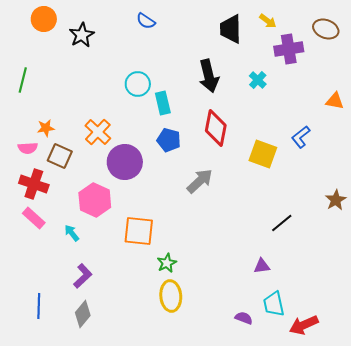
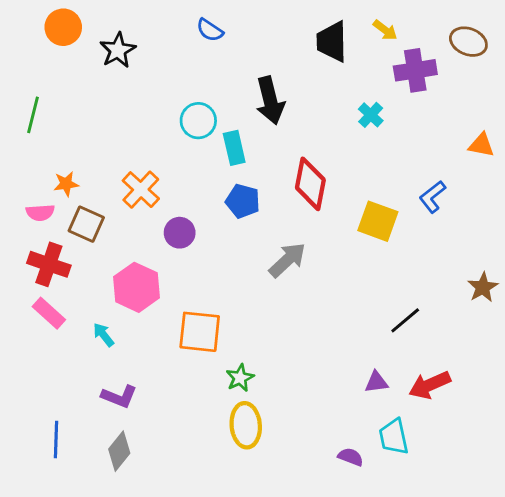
black arrow: (209, 76) -> (270, 100), moved
purple circle: (125, 162) -> (180, 233), size x0.6
purple L-shape: (83, 276) -> (119, 397), turned 65
red arrow: (304, 325) -> (430, 385), moved

